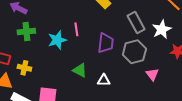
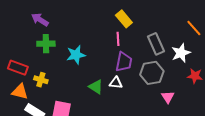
pink line: (76, 29) -> (118, 39), moved
white triangle: (104, 80) -> (116, 83), moved

